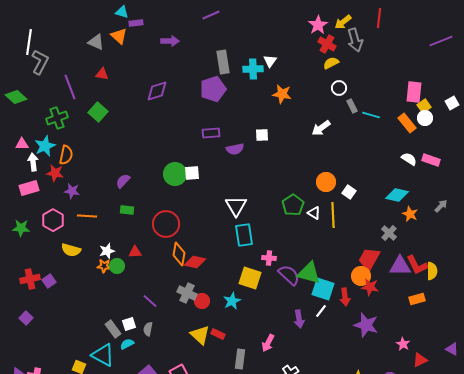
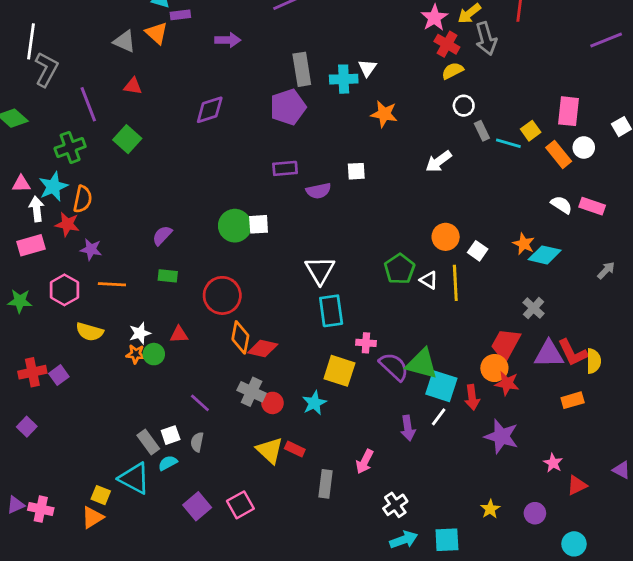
yellow square: (424, 106) -> (531, 131), moved
orange star: (410, 214) -> (524, 244), moved

